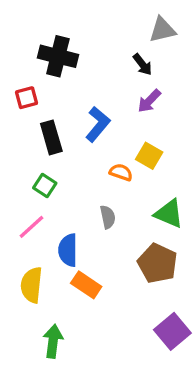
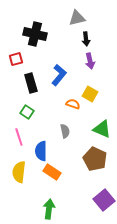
gray triangle: (162, 30) -> (77, 18), moved
black arrow: (143, 65) -> (86, 39), turned 32
purple arrow: (149, 101) -> (90, 61), turned -56
pink line: (31, 227) -> (19, 137), turned -66
green arrow: (53, 341) -> (49, 209), moved

